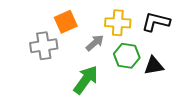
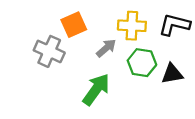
gray cross: (44, 46) -> (49, 51), turned 32

